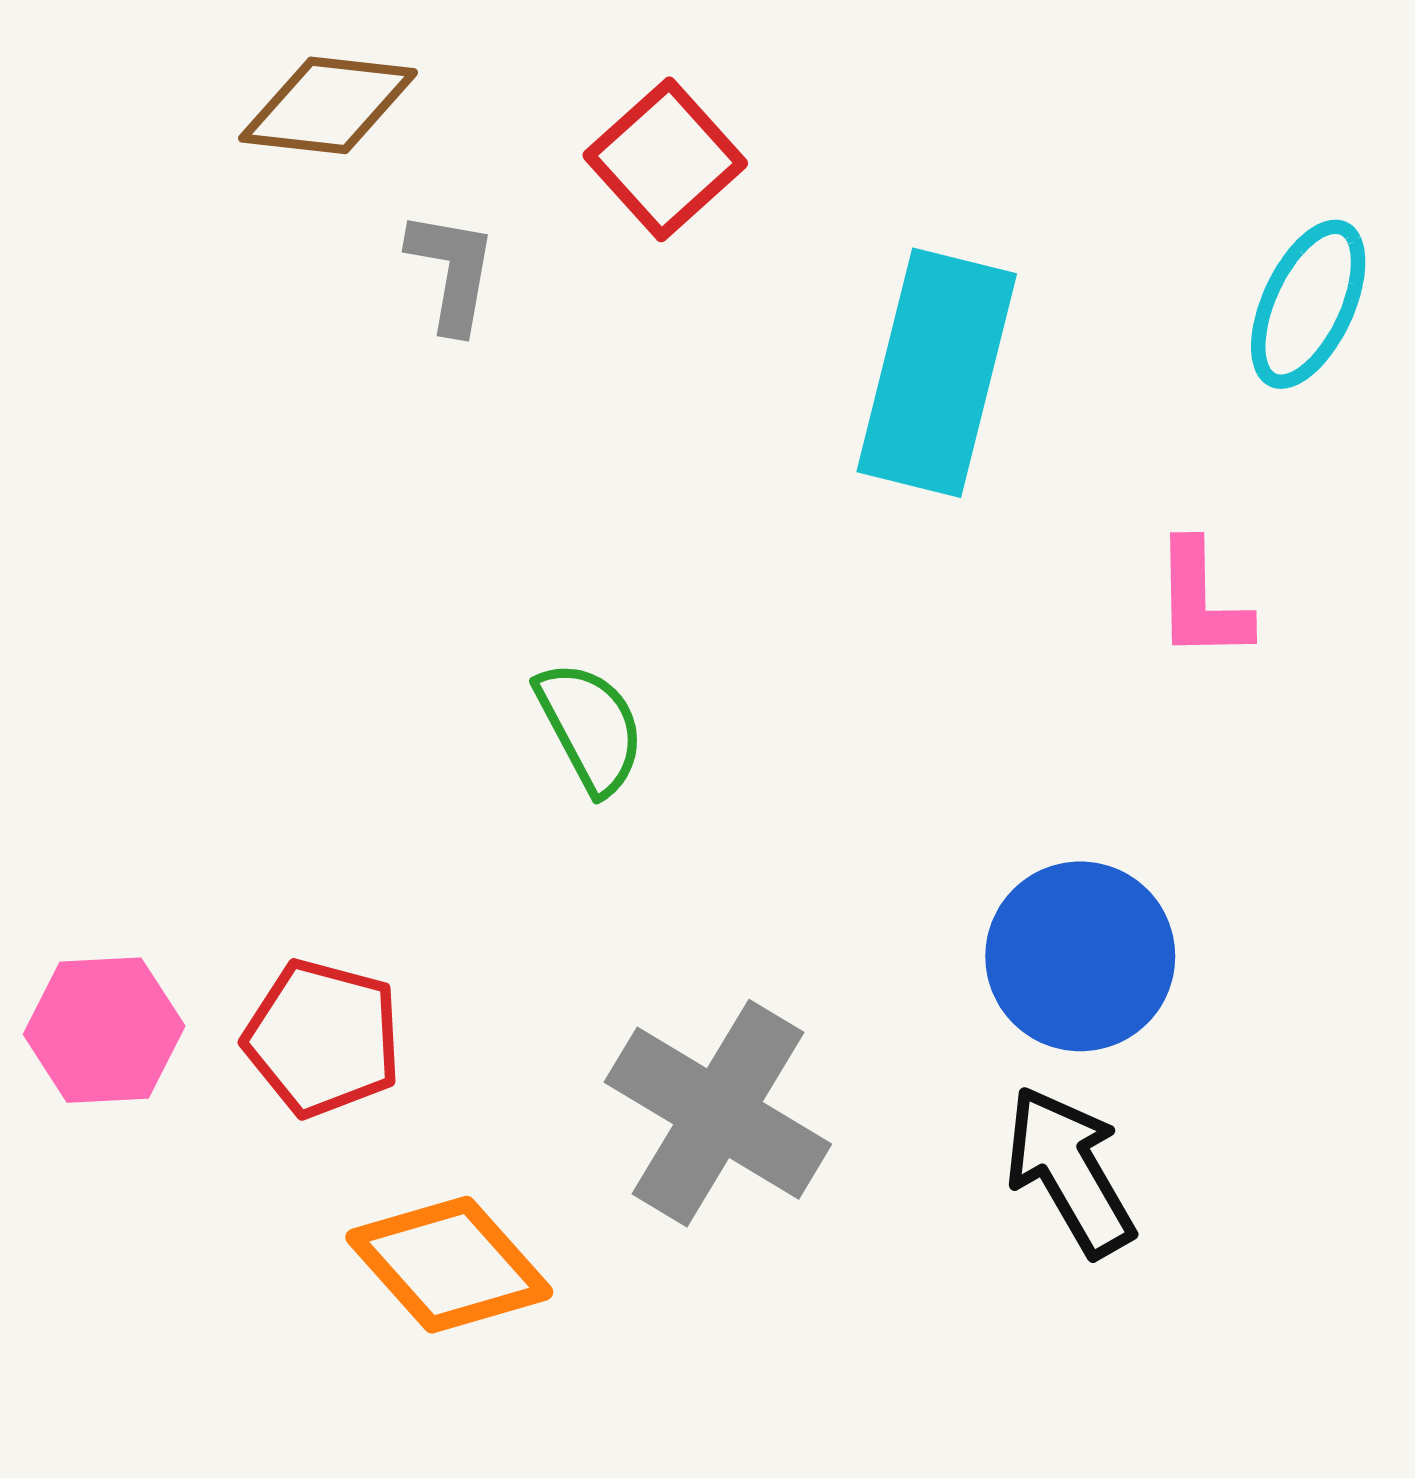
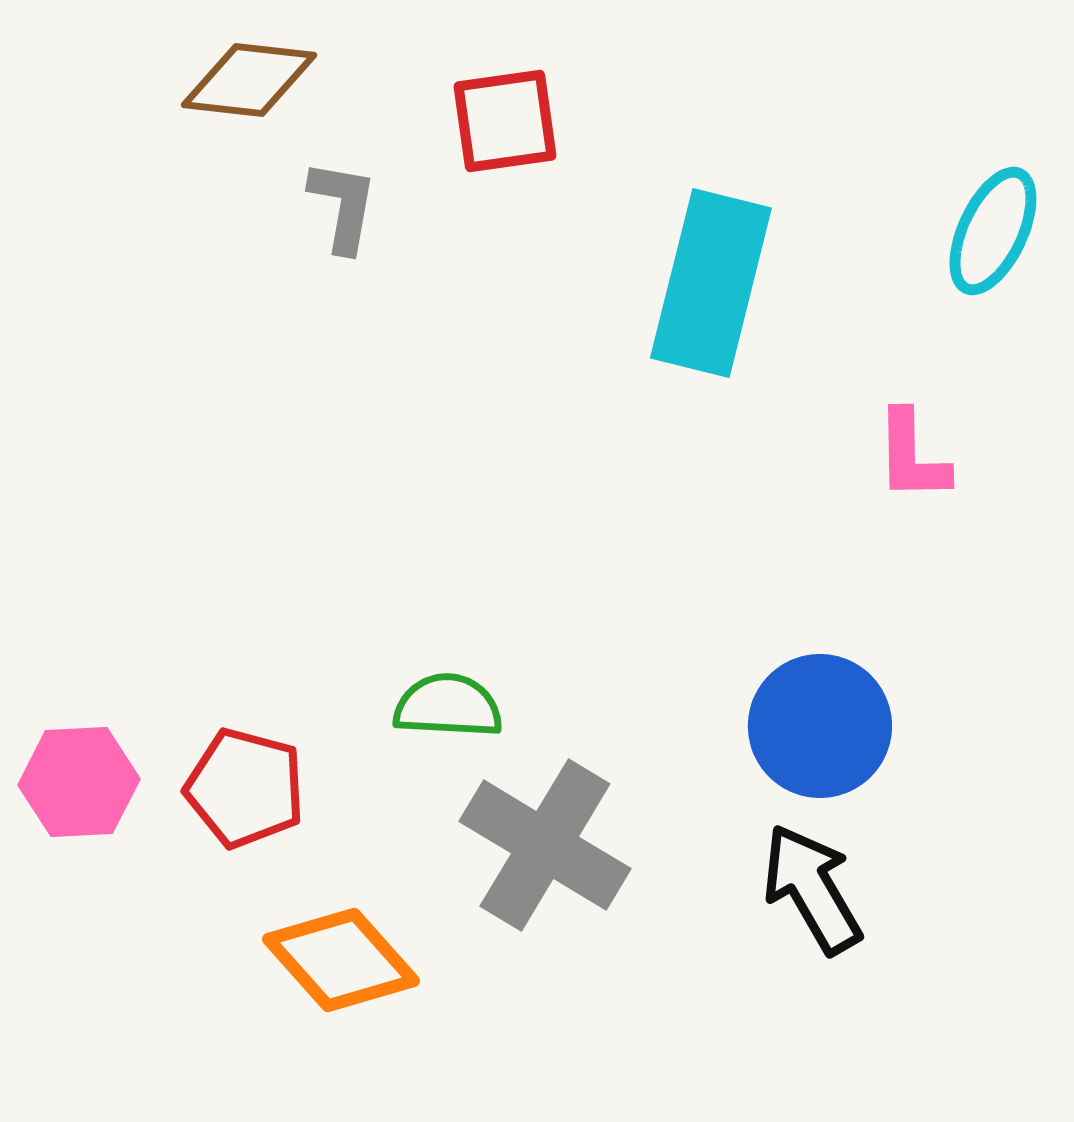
red square: (665, 159) -> (505, 121), turned 34
green semicircle: (590, 727) -> (448, 706), moved, turned -59

